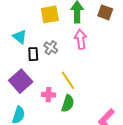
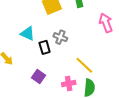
pink arrow: (81, 39) -> (106, 23), moved
purple square: (21, 81) -> (38, 77), size x0.6

